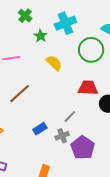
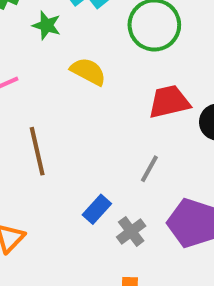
brown line: (19, 94) -> (37, 151), turned -45
gray cross: (62, 136) -> (131, 231), moved

